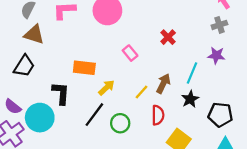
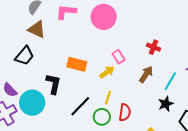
red cross: (168, 37) -> (153, 47), turned -32
brown arrow: (163, 84) -> (146, 74), moved
yellow arrow: (106, 88) -> (107, 72), moved
yellow line: (141, 92) -> (108, 98), moved, turned -32
red semicircle: (158, 115) -> (125, 112), moved

